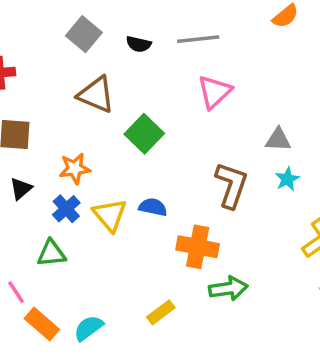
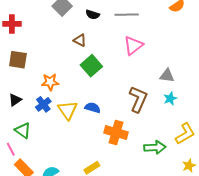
brown triangle: (96, 95) -> (80, 40), moved, size x0.6
black triangle: (21, 189) -> (15, 100), moved
green triangle: (51, 253) -> (23, 131), moved, turned 36
green arrow: (228, 289) -> (155, 147), moved

